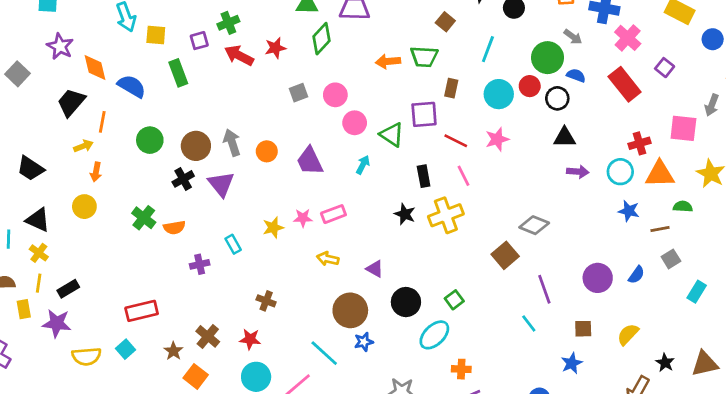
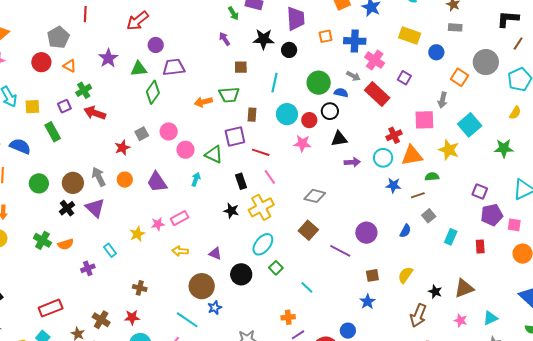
brown square: (445, 22) -> (241, 67), turned -32
gray arrow: (573, 37) -> (353, 76), moved
red star: (275, 48) -> (122, 148), moved
red circle: (530, 86) -> (309, 120), moved
pink star: (497, 139) -> (302, 143), moved, turned 30
gray diamond: (534, 225) -> (315, 196), moved
purple circle: (598, 278) -> (366, 233), moved
purple line: (544, 289) -> (340, 251), turned -35
cyan line: (529, 323) -> (307, 287), moved
cyan ellipse: (434, 335) -> (263, 244), moved

